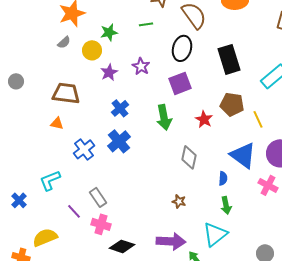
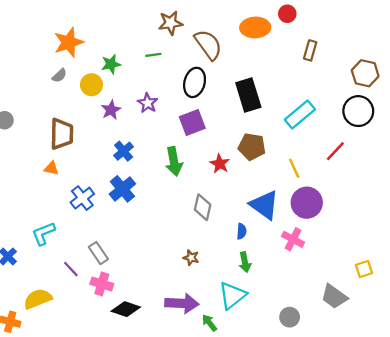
brown trapezoid: (66, 93) -> (62, 134), turned 84
yellow line: (258, 119) -> (294, 168), moved

